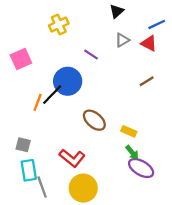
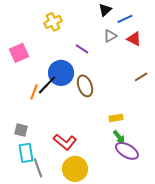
blue line: (157, 24) -> (125, 19), moved
brown line: (147, 81) -> (141, 77), moved
brown ellipse: (94, 120) -> (85, 86), moved, turned 30
yellow rectangle: (129, 131) -> (116, 118), turned -32

